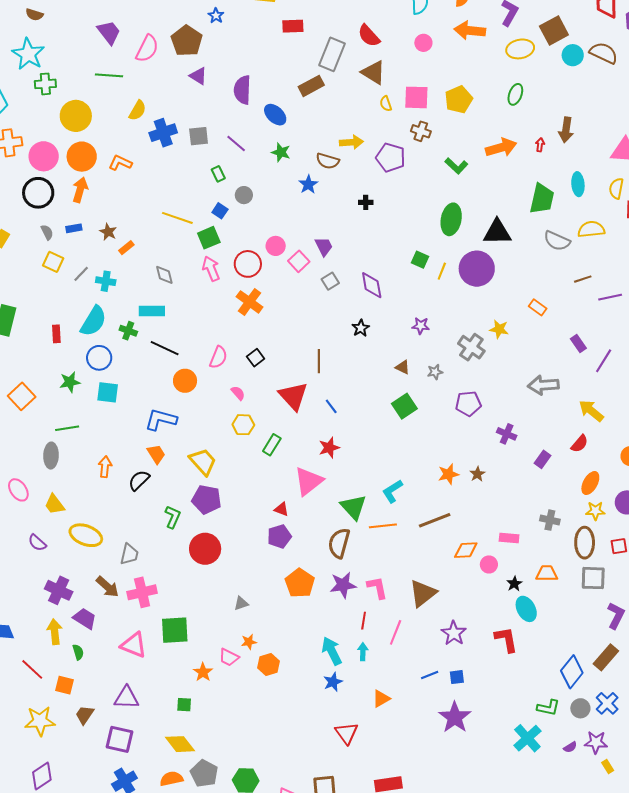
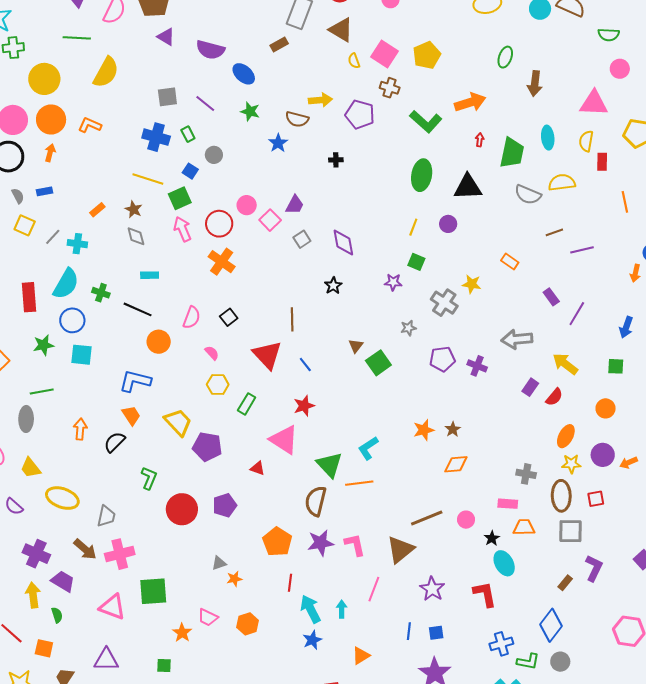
brown rectangle: (311, 86) -> (279, 45), size x0.7
purple semicircle: (242, 90) -> (210, 50), turned -76
green ellipse: (515, 94) -> (505, 57), moved
pink square: (416, 97) -> (384, 54), turned 32
yellow semicircle: (138, 110) -> (106, 72), size x1.5
blue cross: (163, 133) -> (156, 137), moved, turned 36
red arrow: (540, 145) -> (480, 140), moved
green L-shape: (456, 166) -> (426, 122), size x1.4
orange arrow: (80, 190) -> (50, 153), size x0.7
brown star: (108, 232) -> (134, 209), moved
purple trapezoid: (324, 246) -> (295, 205), turned 55
green square: (420, 260) -> (416, 262), moved
purple circle: (477, 269) -> (448, 224), size x0.5
cyan rectangle: (152, 311) -> (150, 275), moved, size x0.7
red rectangle: (56, 334) -> (29, 297), size x1.6
brown triangle: (403, 367) -> (356, 346), moved, turned 42
purple cross: (507, 434) -> (477, 366), moved
purple rectangle: (543, 459) -> (530, 387), moved
pink triangle: (308, 481) -> (284, 440), turned -48
purple pentagon: (207, 500) -> (207, 447), moved
brown line: (435, 520) -> (427, 518), moved
purple pentagon: (279, 536) -> (225, 505), moved
pink rectangle: (509, 538) -> (508, 504), moved
orange diamond: (466, 550) -> (456, 464), moved
red line: (364, 621) -> (290, 583), moved
orange star: (249, 642) -> (234, 579), moved
brown rectangle: (606, 657) -> (565, 583), moved, size x0.6
blue line: (430, 675) -> (409, 631), turned -60
blue cross: (607, 703) -> (501, 644), moved, turned 30

